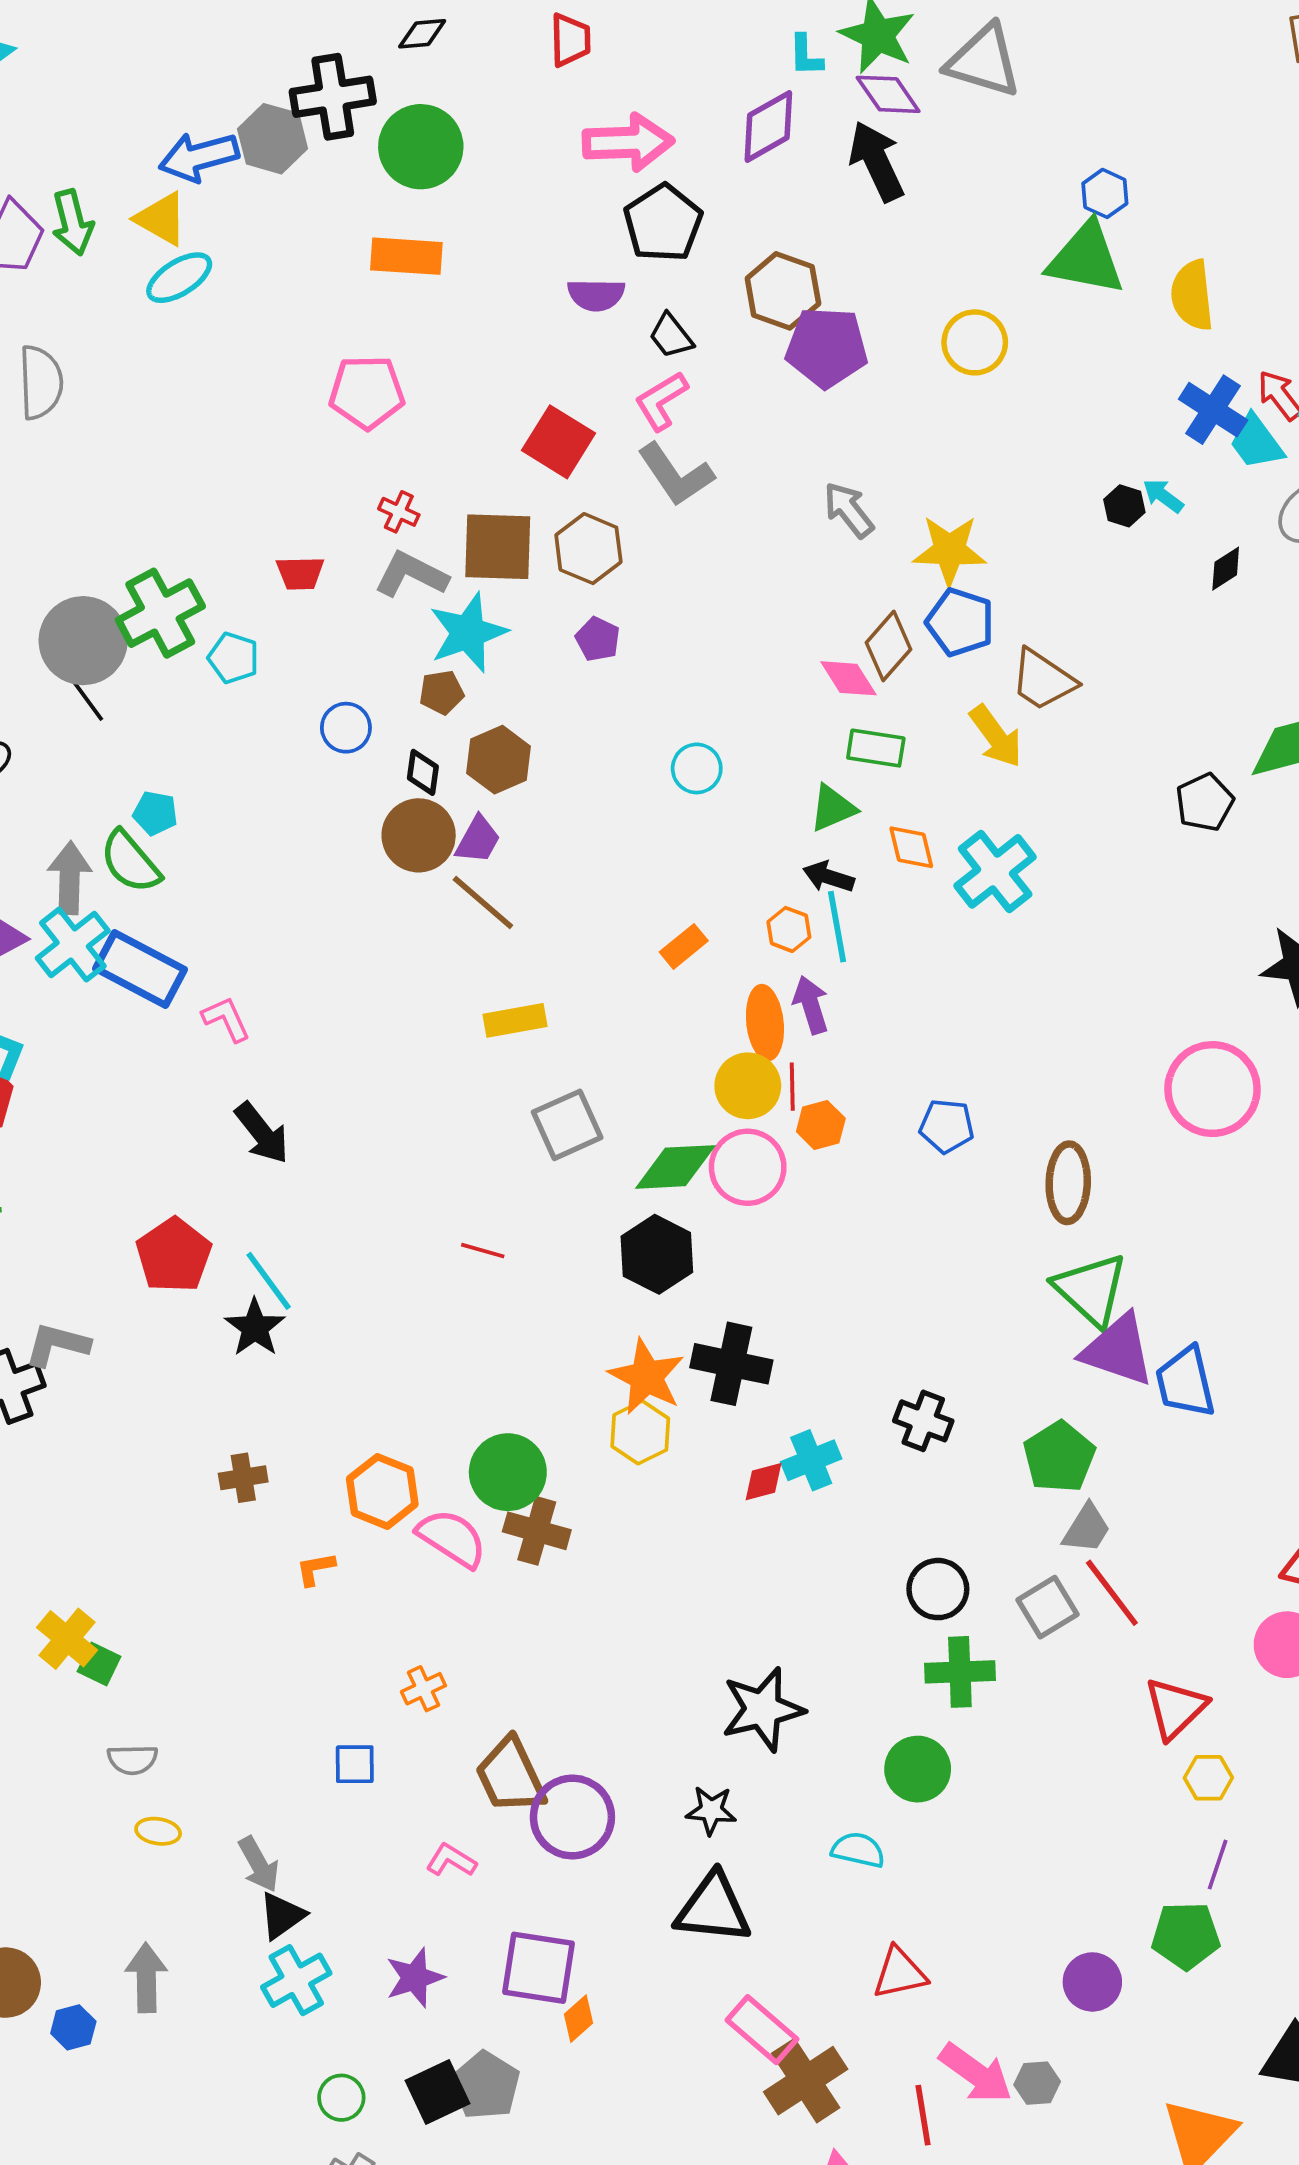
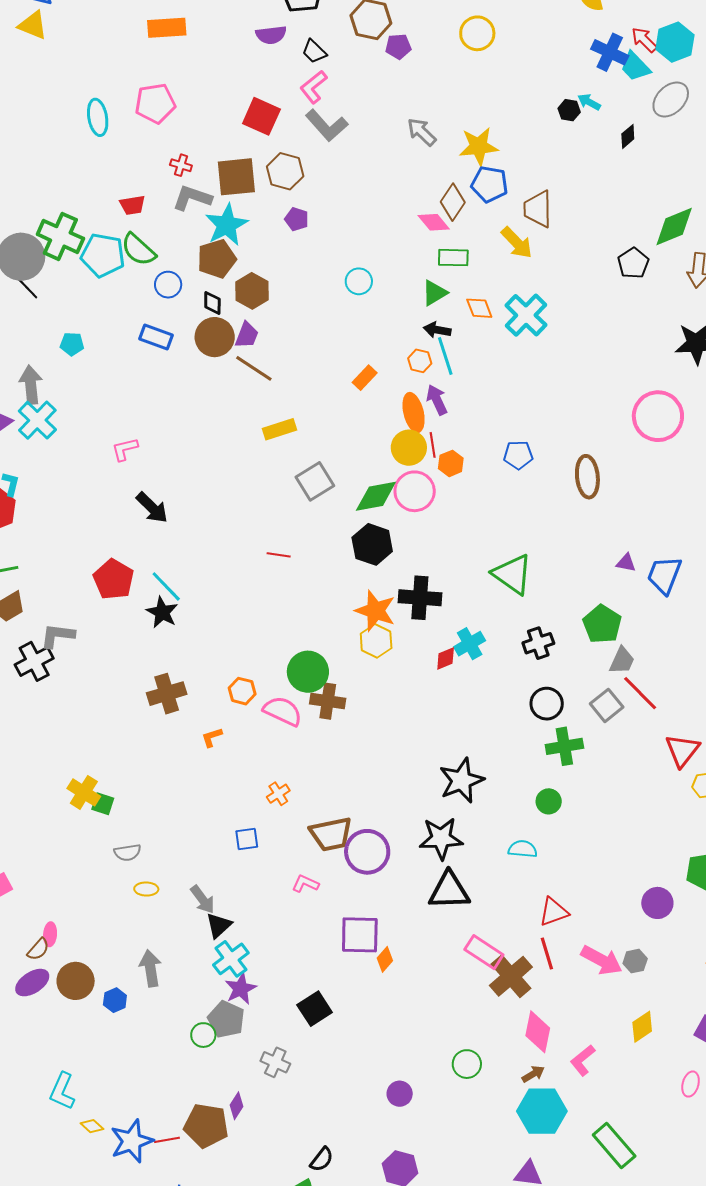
cyan ellipse: (179, 278) -> (98, 117), moved, turned -60
purple pentagon: (827, 347) -> (398, 47), size x0.6
green cross: (160, 613) -> (60, 236), turned -30
cyan pentagon: (233, 658) -> (103, 255), size x1.6
brown trapezoid: (1043, 680) -> (538, 209), turned 63
brown pentagon: (441, 692) -> (217, 259), size x1.6
green semicircle: (130, 862) -> (138, 250), moved
blue rectangle: (140, 969) -> (156, 337), moved, size x0.7
pink L-shape: (226, 1019) -> (125, 449), turned -72
green triangle: (1091, 1290) -> (512, 574), moved
purple triangle: (1118, 1350) -> (626, 563), size x0.5
blue trapezoid: (1185, 1382) -> (664, 575), turned 42
black cross: (923, 1421) -> (538, 643), moved, turned -32
brown cross: (243, 1478) -> (167, 694), size x1.5
orange hexagon: (382, 1491) -> (242, 691), size x0.7
green circle: (918, 1769) -> (549, 801), size x0.7
brown trapezoid: (510, 1776) -> (331, 834), turned -69
black star: (711, 1810) -> (441, 838), size x1.6
purple star: (415, 1978) -> (241, 989), moved
gray pentagon: (485, 2085) -> (226, 1019), moved
green circle: (341, 2098) -> (203, 1035), moved
red line: (923, 2115) -> (547, 953), moved

